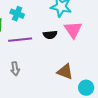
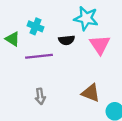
black semicircle: (50, 35) -> (67, 40), moved
gray arrow: (15, 69) -> (40, 96), moved

